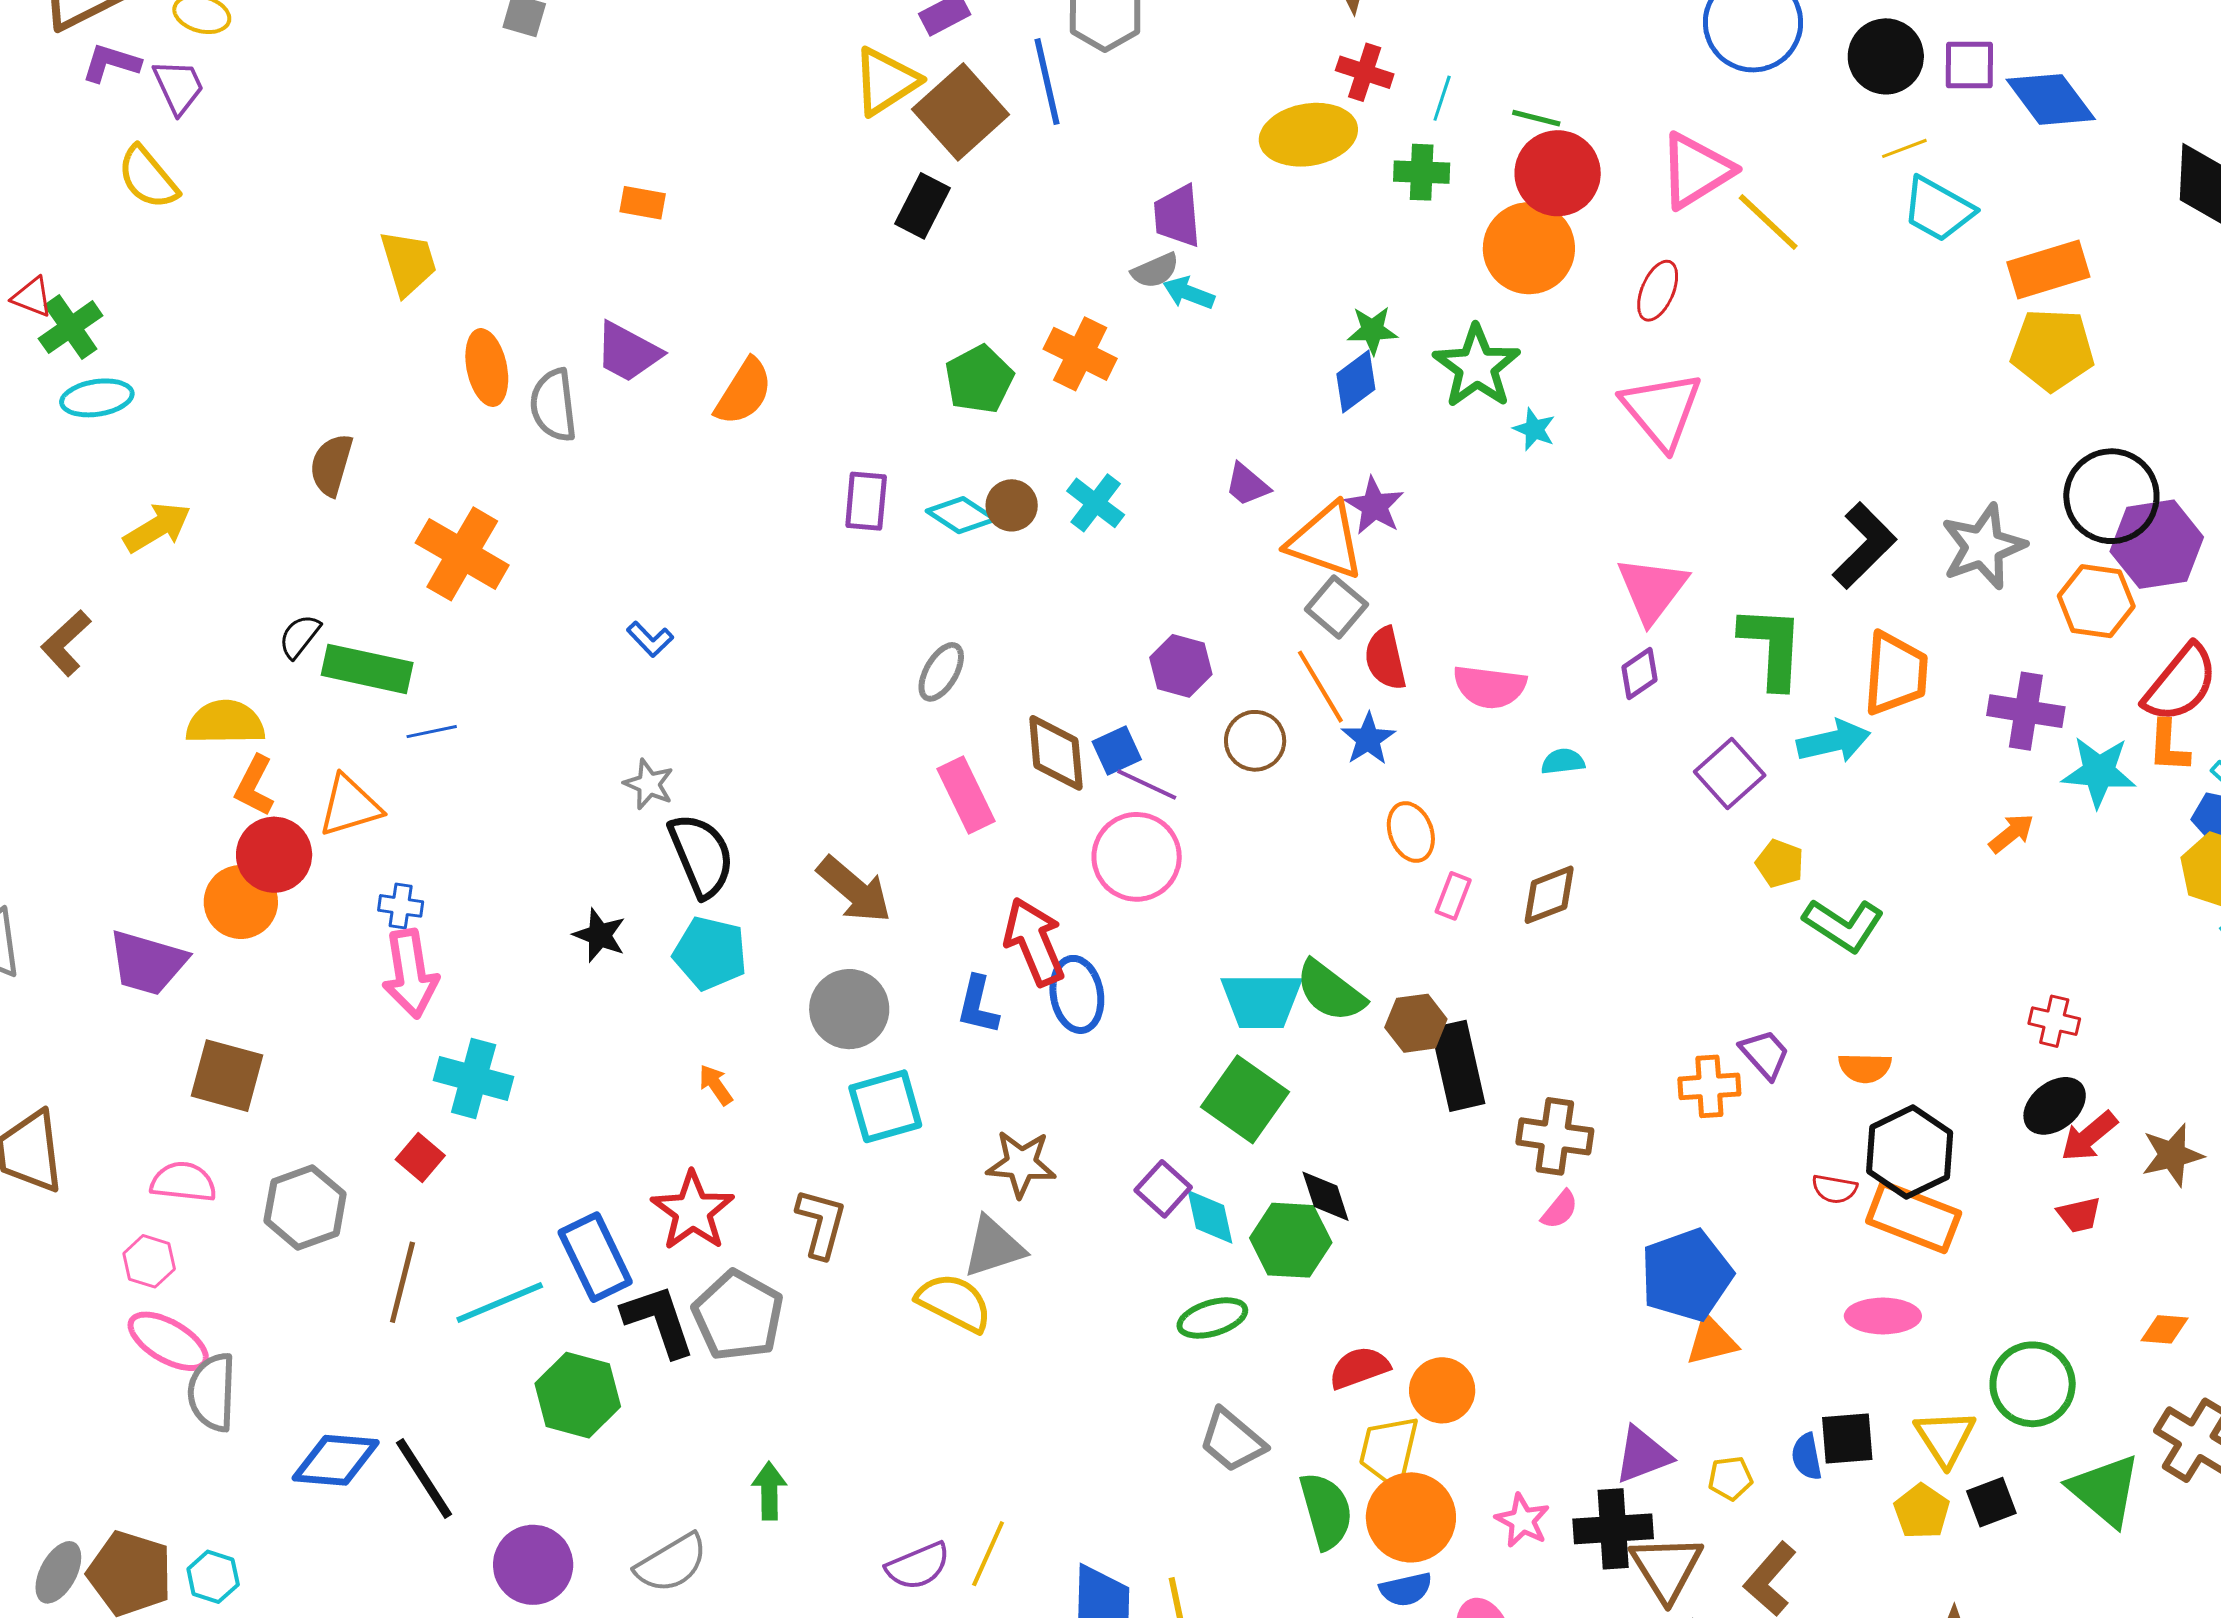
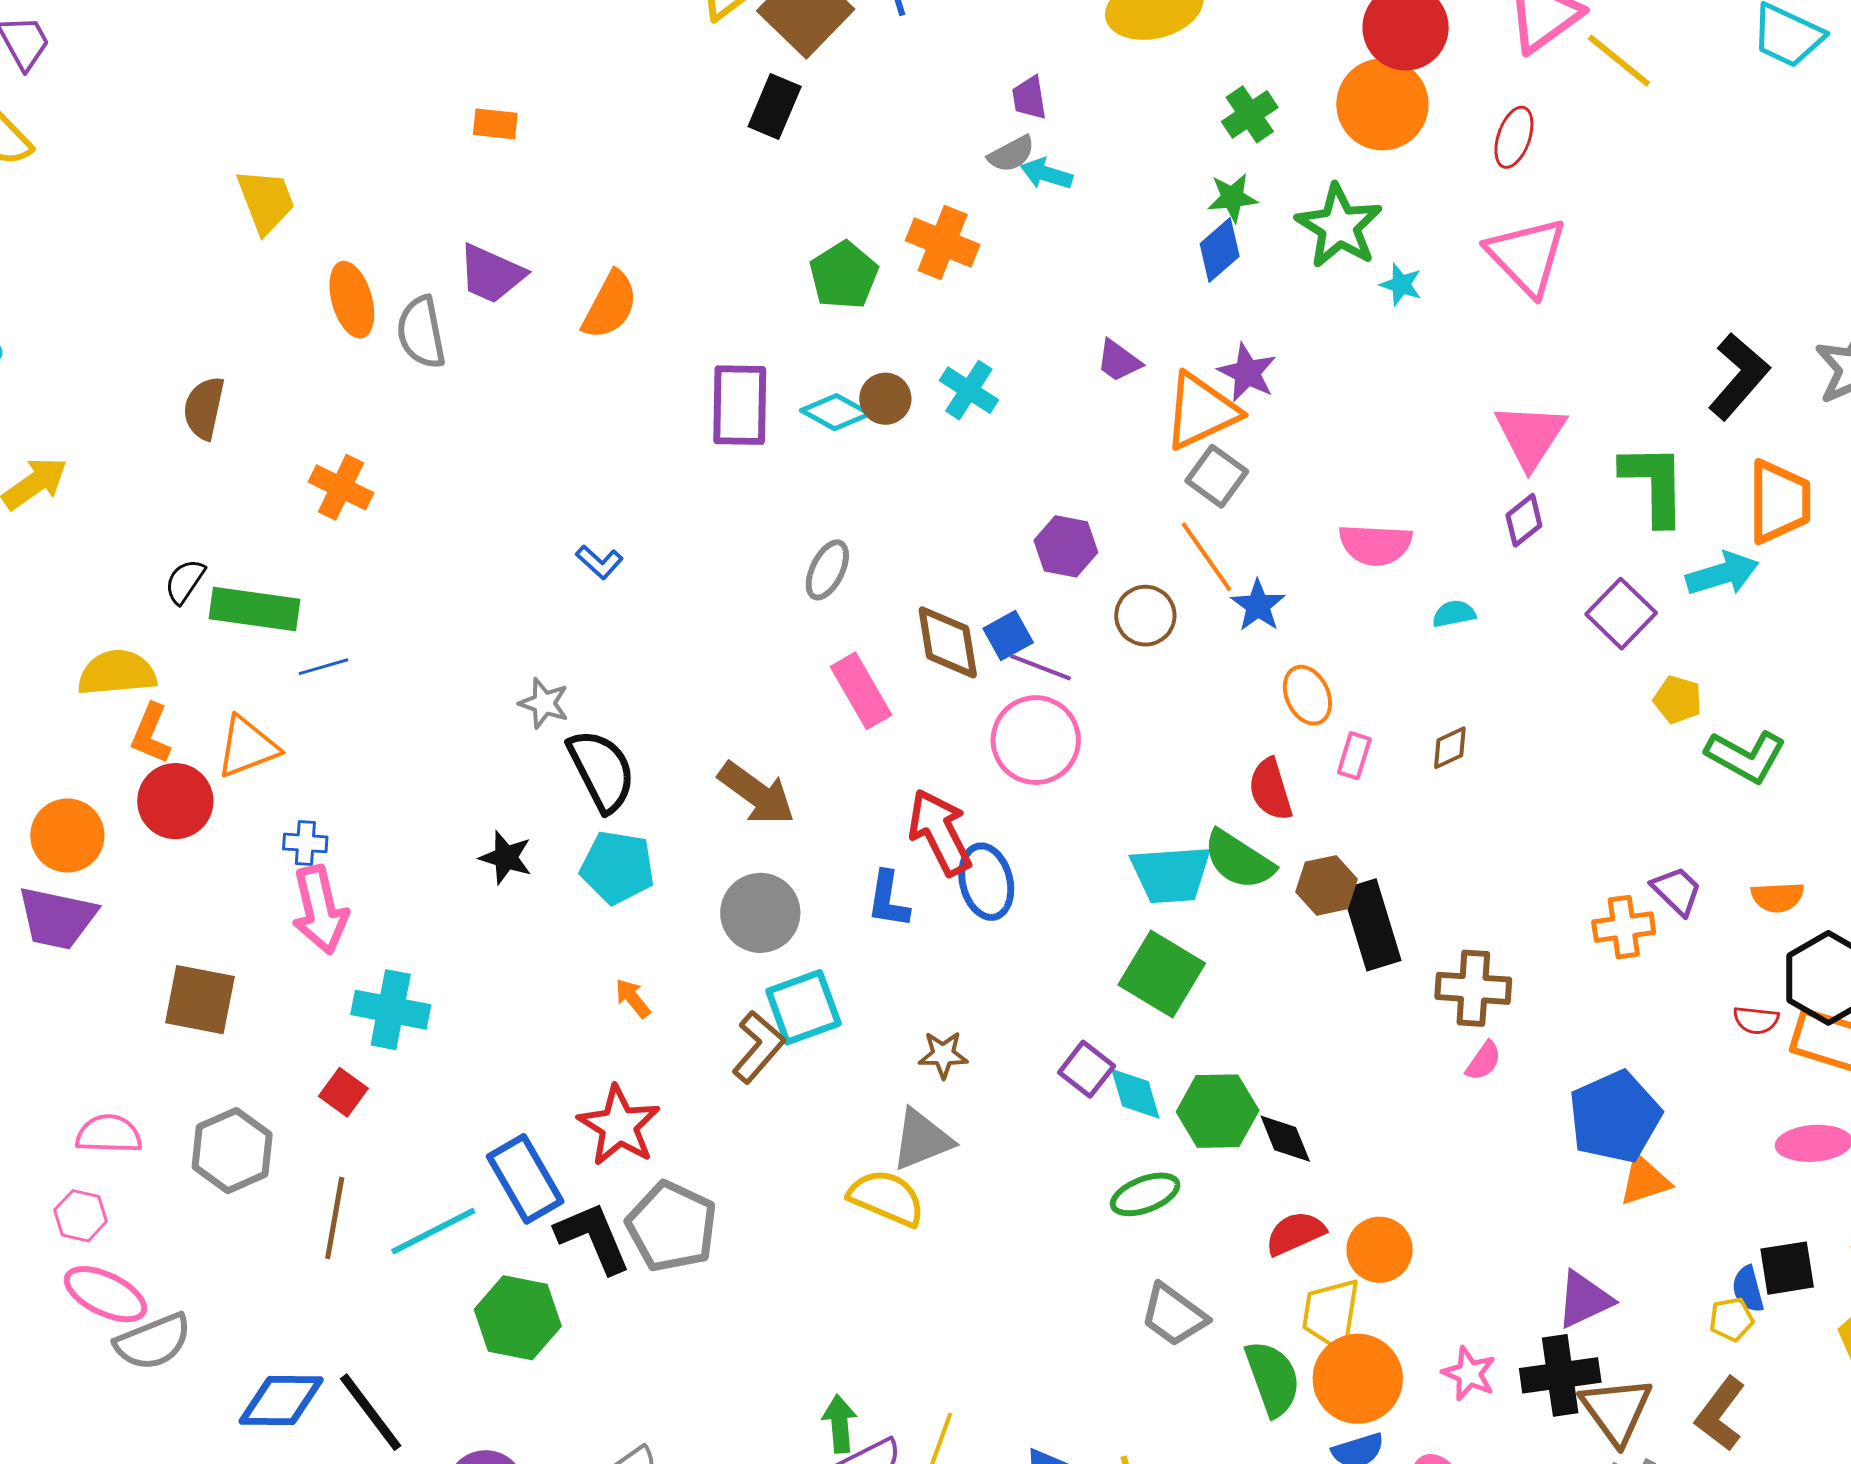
green cross: (1422, 172) -> (1250, 114), moved, turned -32
purple trapezoid: (1177, 216) -> (1029, 98), size x0.7
purple rectangle: (866, 501) -> (740, 405), size x1.4
orange triangle: (1326, 541) -> (1201, 411), turned -40
orange cross: (462, 554) -> (341, 487), size x0.7
blue L-shape: (650, 639) -> (599, 562), moved
red semicircle: (1385, 658) -> (1270, 789), moved
brown diamond: (1549, 895) -> (1450, 748), size x0.7
orange circle: (241, 902) -> (67, 836), moved
brown square: (227, 1076) -> (200, 1000), moved
brown star: (1021, 1164) -> (943, 1055), size x0.7
black diamond: (1326, 1196) -> (1285, 1139), moved
brown L-shape: (821, 1223) -> (758, 1047), moved, turned 30
gray semicircle: (212, 1392) -> (153, 1342), turned -110
yellow pentagon: (1730, 1478) -> (1731, 1319), moved
green arrow: (769, 1491) -> (840, 1424), moved

